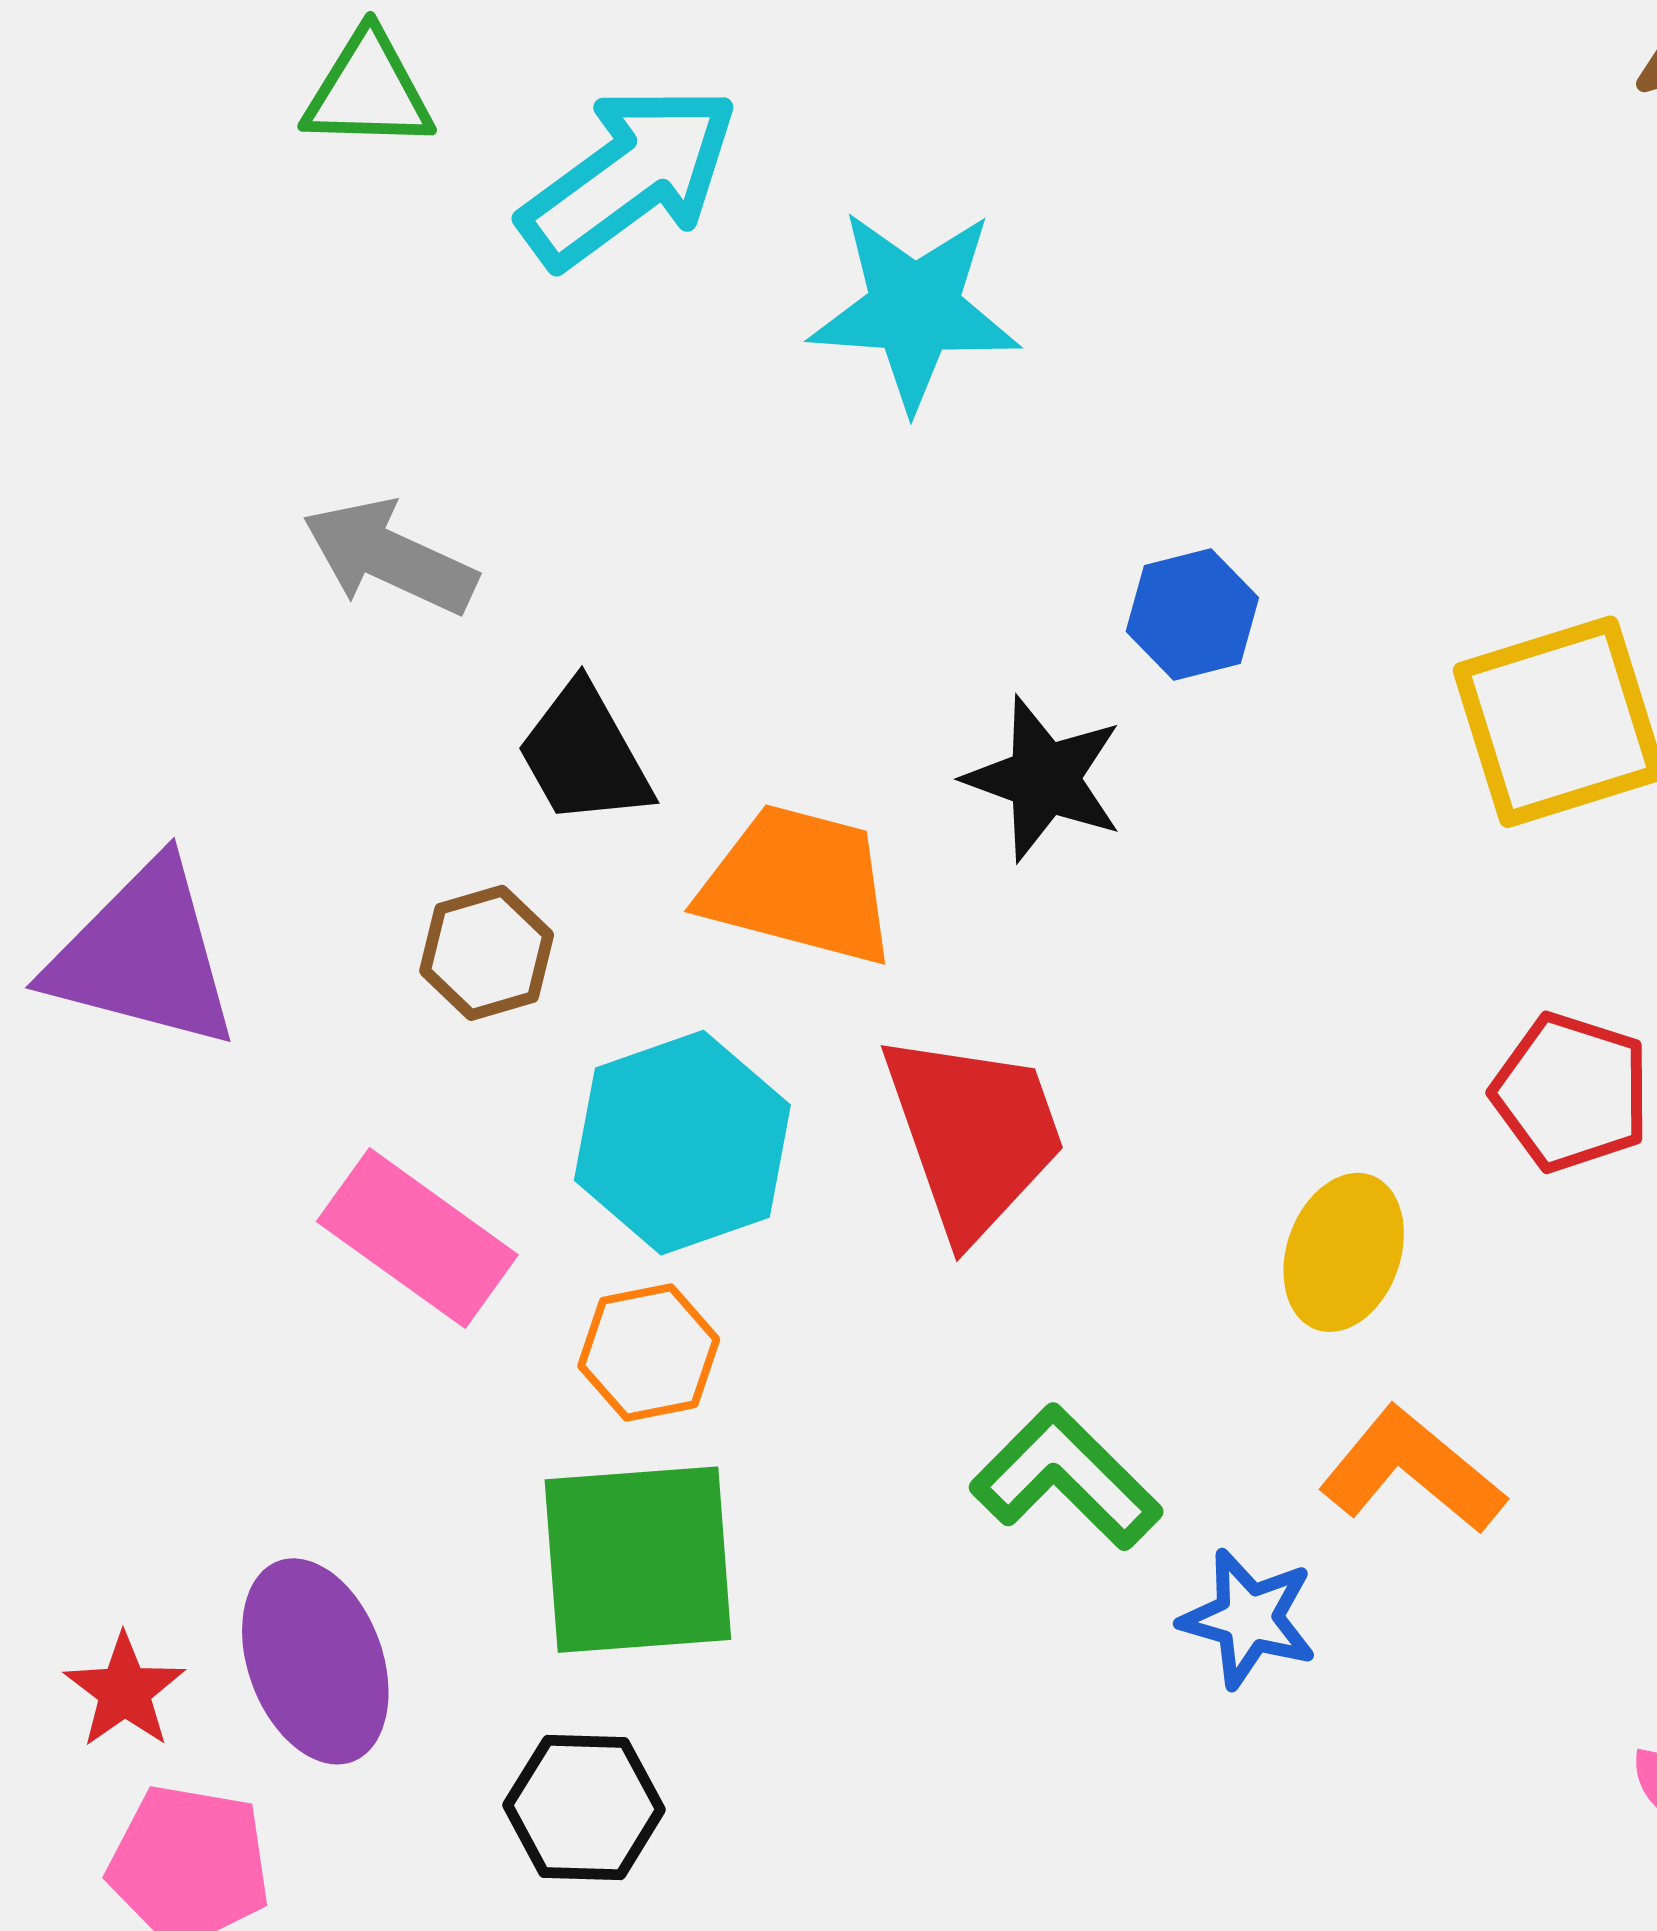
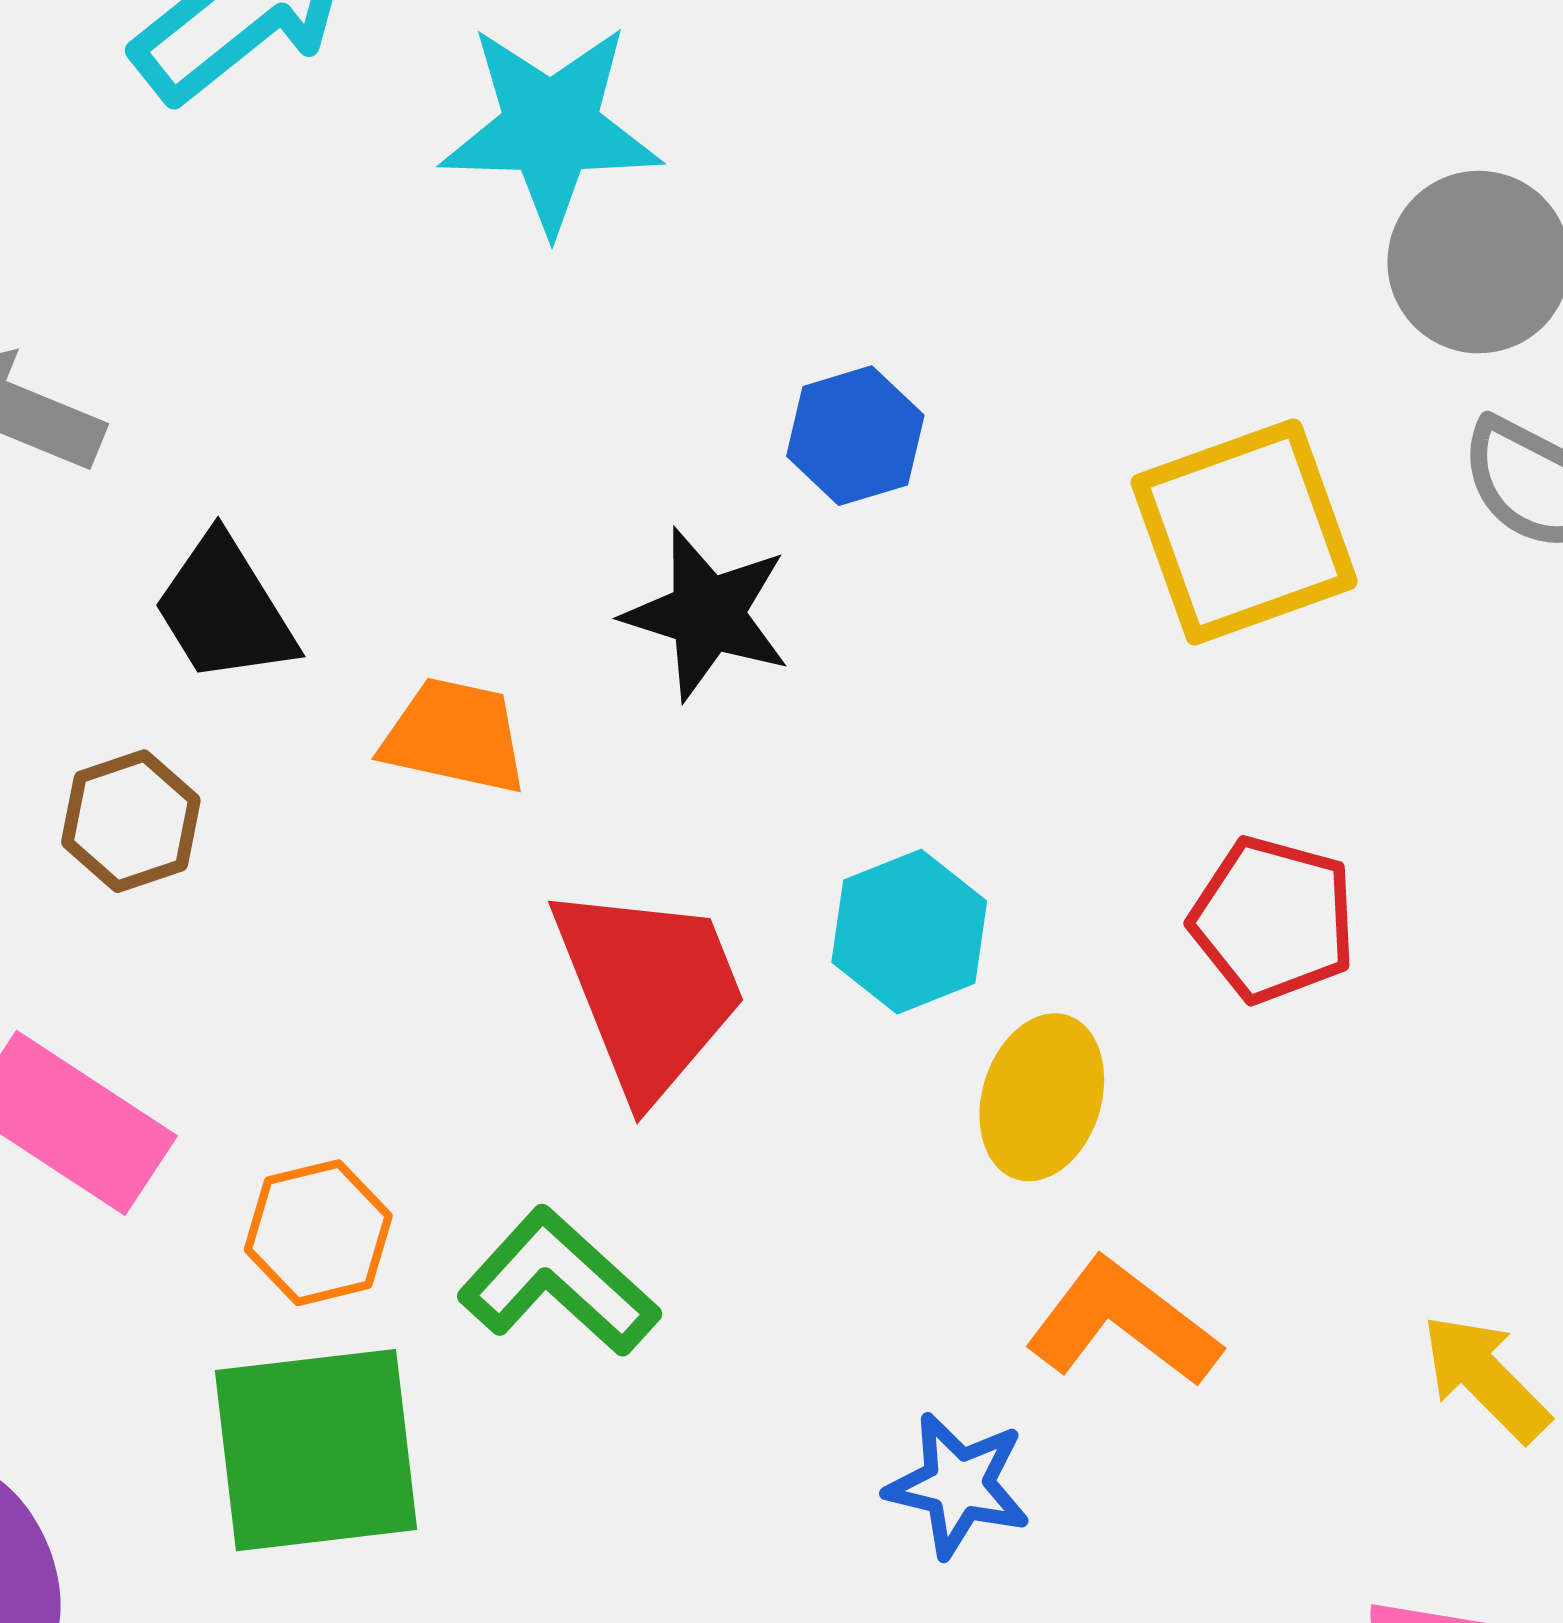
orange trapezoid: (799, 885) -> (455, 736), size x0.7
cyan hexagon: (682, 1143) -> (909, 932), moved, size x0.7
green L-shape: (1066, 1478) -> (559, 1282), moved

